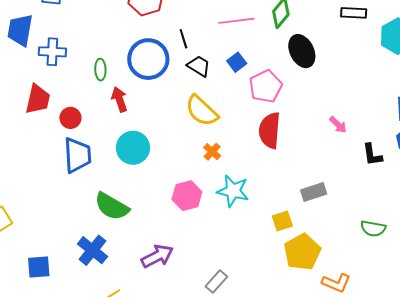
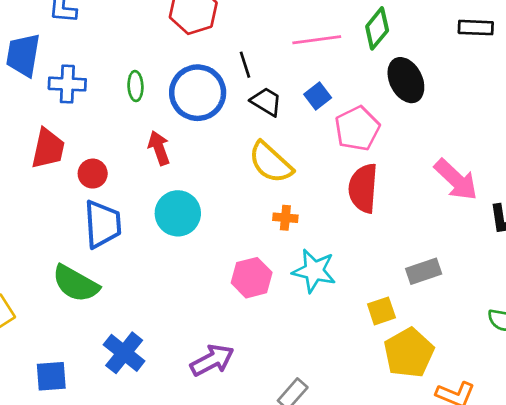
green ellipse: (100, 70) -> (135, 86), moved
pink arrow: (338, 125) -> (456, 180), size x1.8
orange cross: (212, 152) -> (285, 218), turned -36
green semicircle: (112, 206) -> (76, 284), moved

